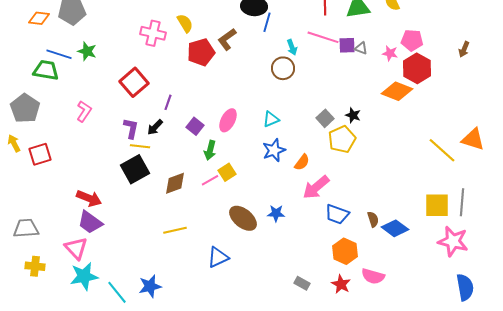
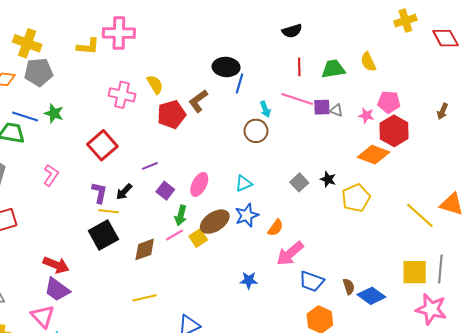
purple line: (168, 102) -> (150, 166), moved, turned 49
yellow pentagon: (342, 139) -> (356, 198), moved
pink line: (210, 180) -> (175, 235), moved
brown ellipse: (243, 218) -> (215, 222), moved, turned -72

